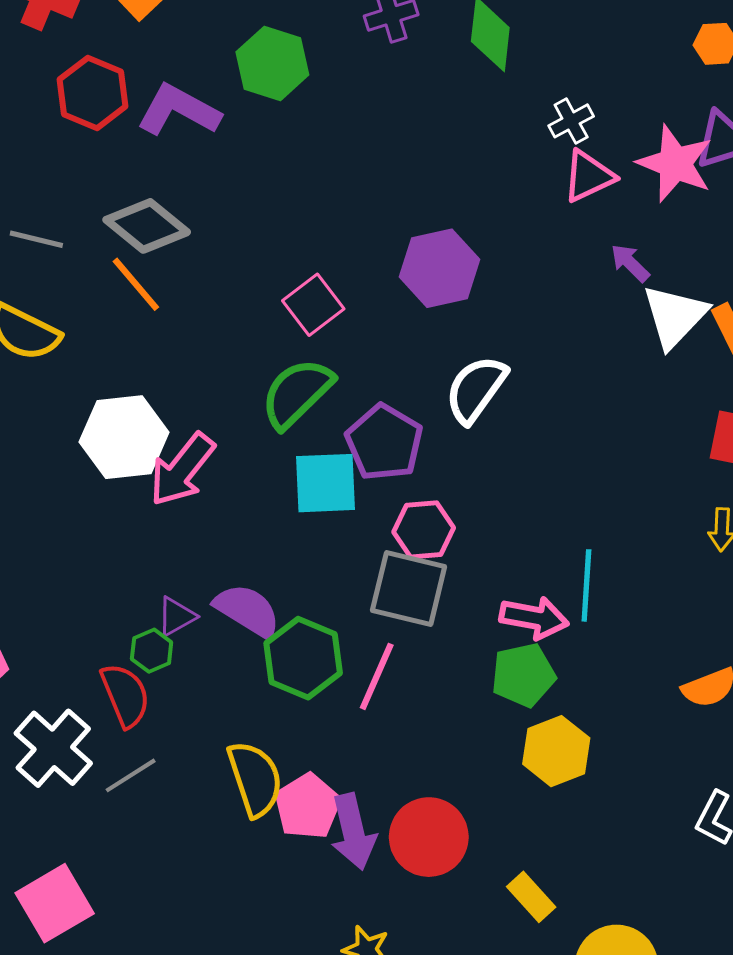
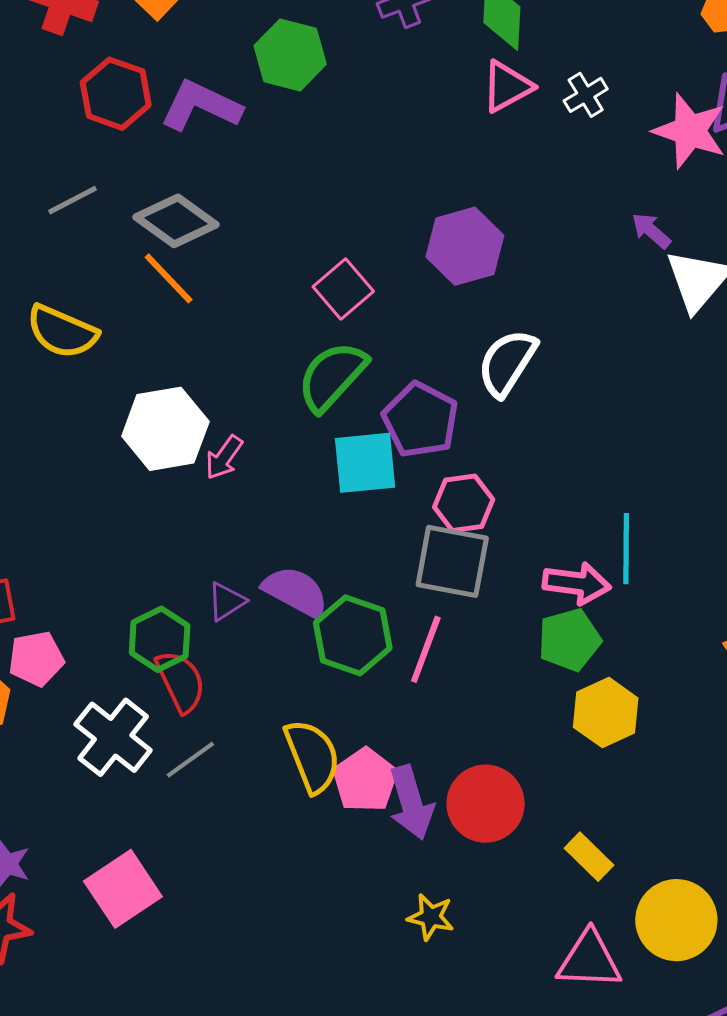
pink triangle: (589, 176) -> (507, 86), moved
gray line: (36, 239) -> (72, 200), moved, turned -38
pink arrow: (182, 470) -> (224, 457), size x0.6
green hexagon: (152, 651) -> (160, 639), moved, size x1.5

